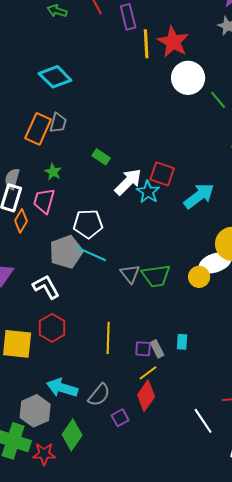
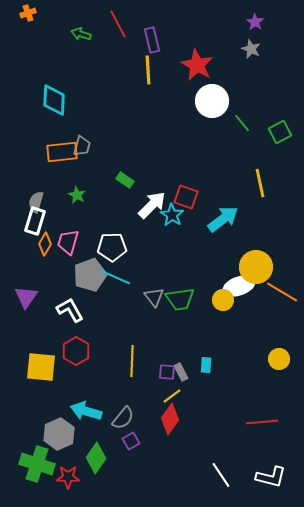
yellow line: (146, 44) -> (148, 70), moved
cyan diamond: (55, 77) -> (54, 100), moved, turned 48
orange rectangle: (38, 129) -> (62, 152), turned 60
pink trapezoid: (44, 201) -> (68, 242), moved
purple square: (120, 418) -> (131, 441), moved
white line: (203, 421) -> (221, 475), moved

